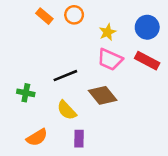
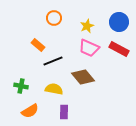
orange circle: (74, 15) -> (54, 18), moved
orange rectangle: (44, 16) -> (38, 45), moved
green cross: (26, 93) -> (21, 86), moved
yellow semicircle: (67, 110) -> (54, 89), turned 144

